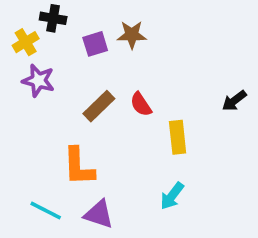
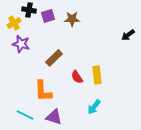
purple square: (95, 44) -> (48, 16), moved
black arrow: (234, 101) -> (128, 35), moved
red semicircle: (141, 104) -> (77, 77), moved

